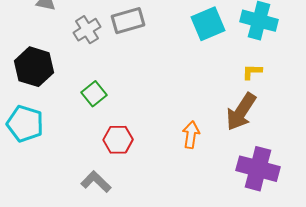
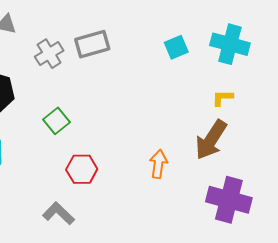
cyan square: (208, 24) -> (176, 47), size x0.7

